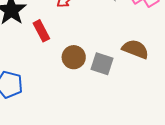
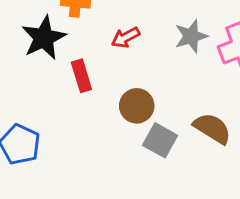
brown circle: (74, 57) -> (137, 106), moved

